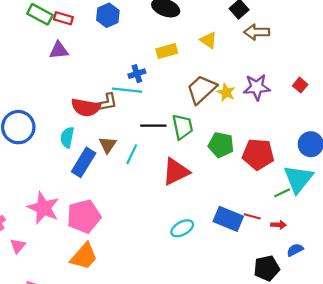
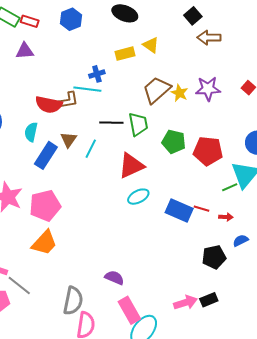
yellow triangle: (209, 40) -> (151, 45), moved
cyan ellipse: (182, 228) -> (138, 197), moved

